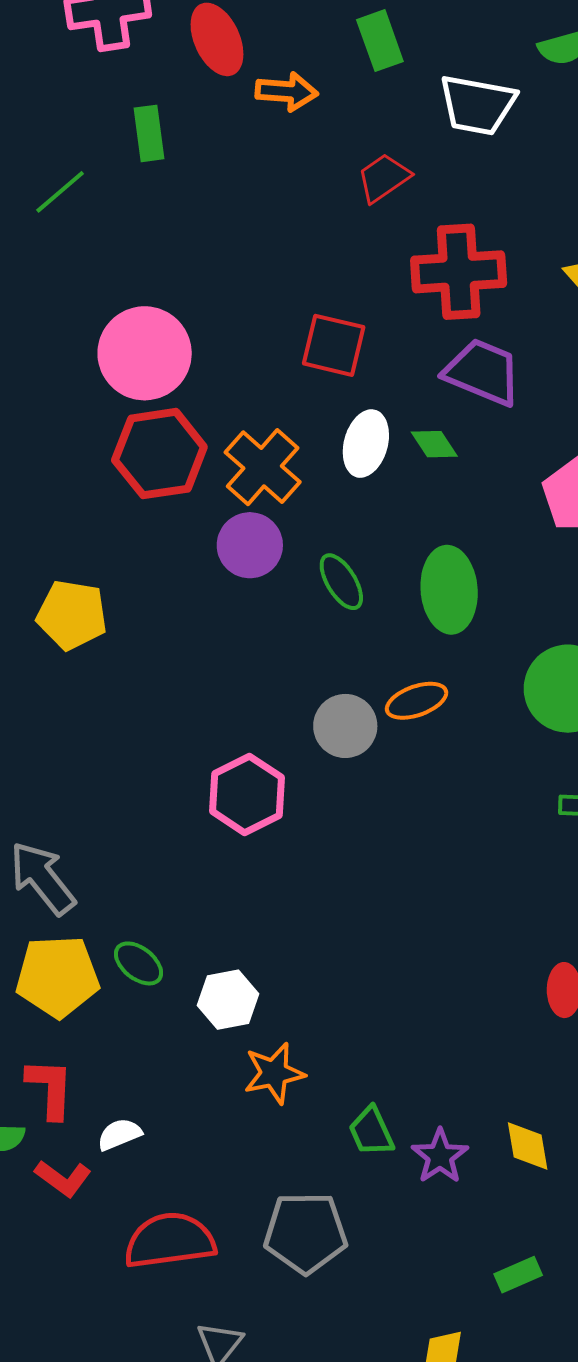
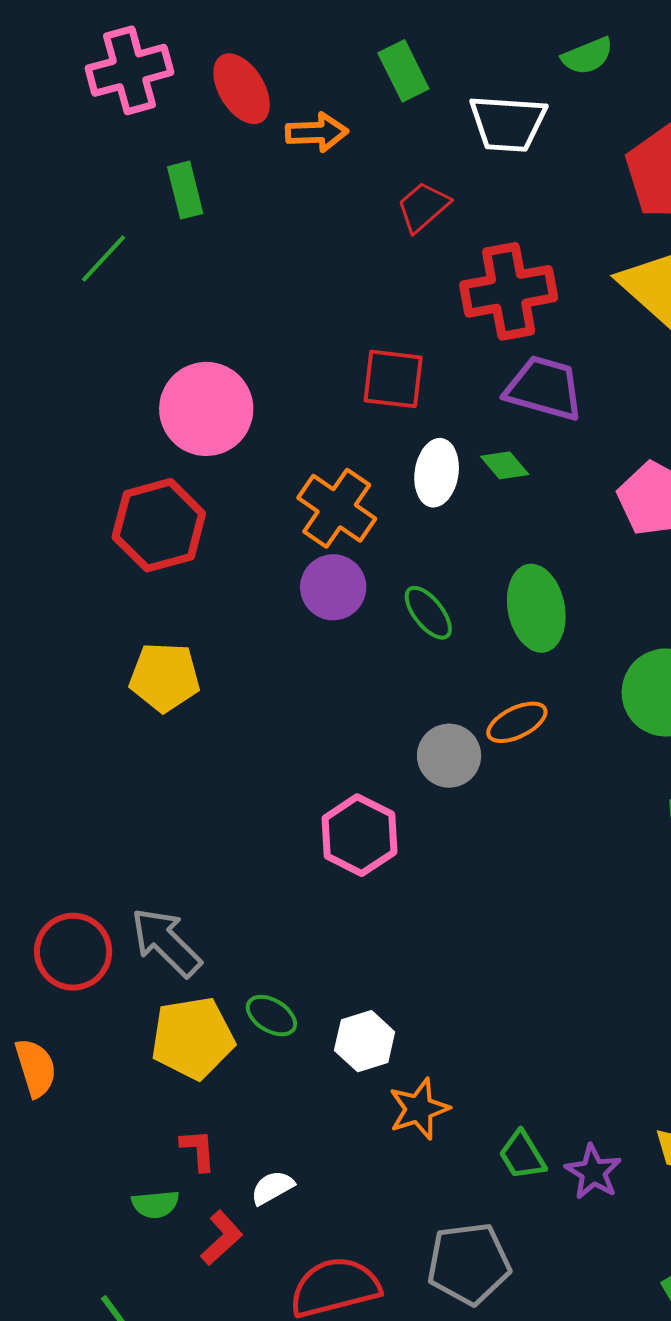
red hexagon: (159, 454) -> (159, 525), moved
red L-shape: (50, 1088) -> (198, 1150), size x0.7
red L-shape: (63, 1178) -> (222, 1238), turned -72

